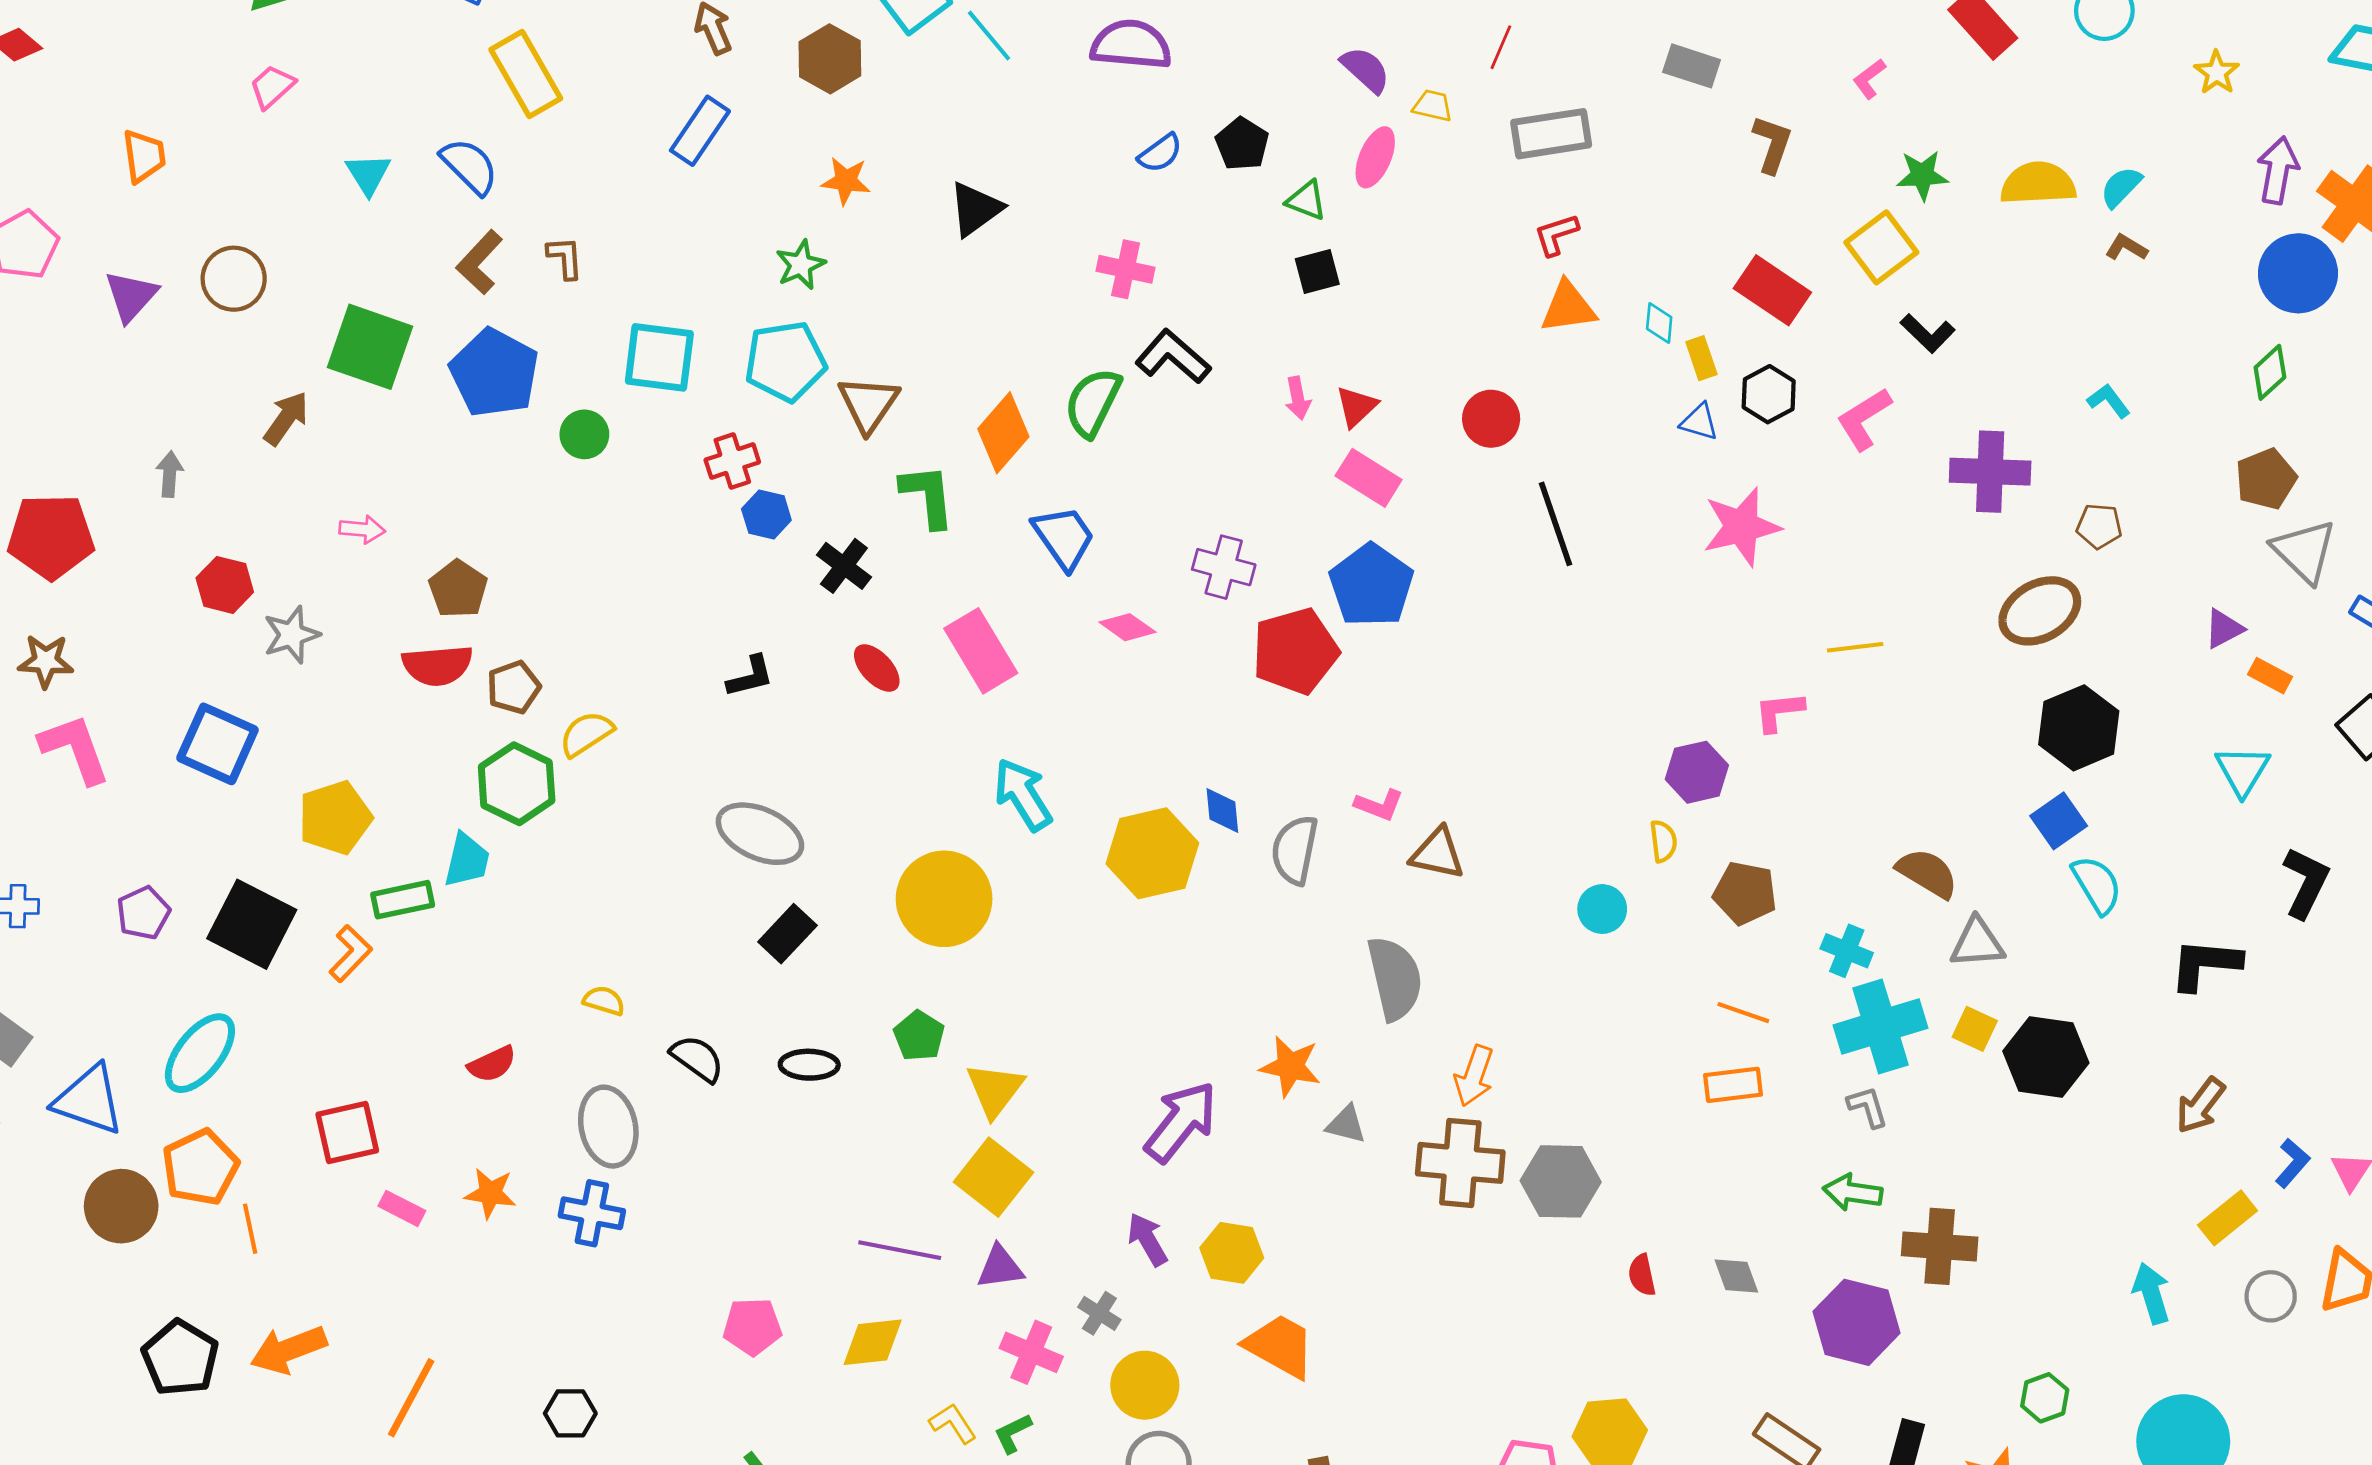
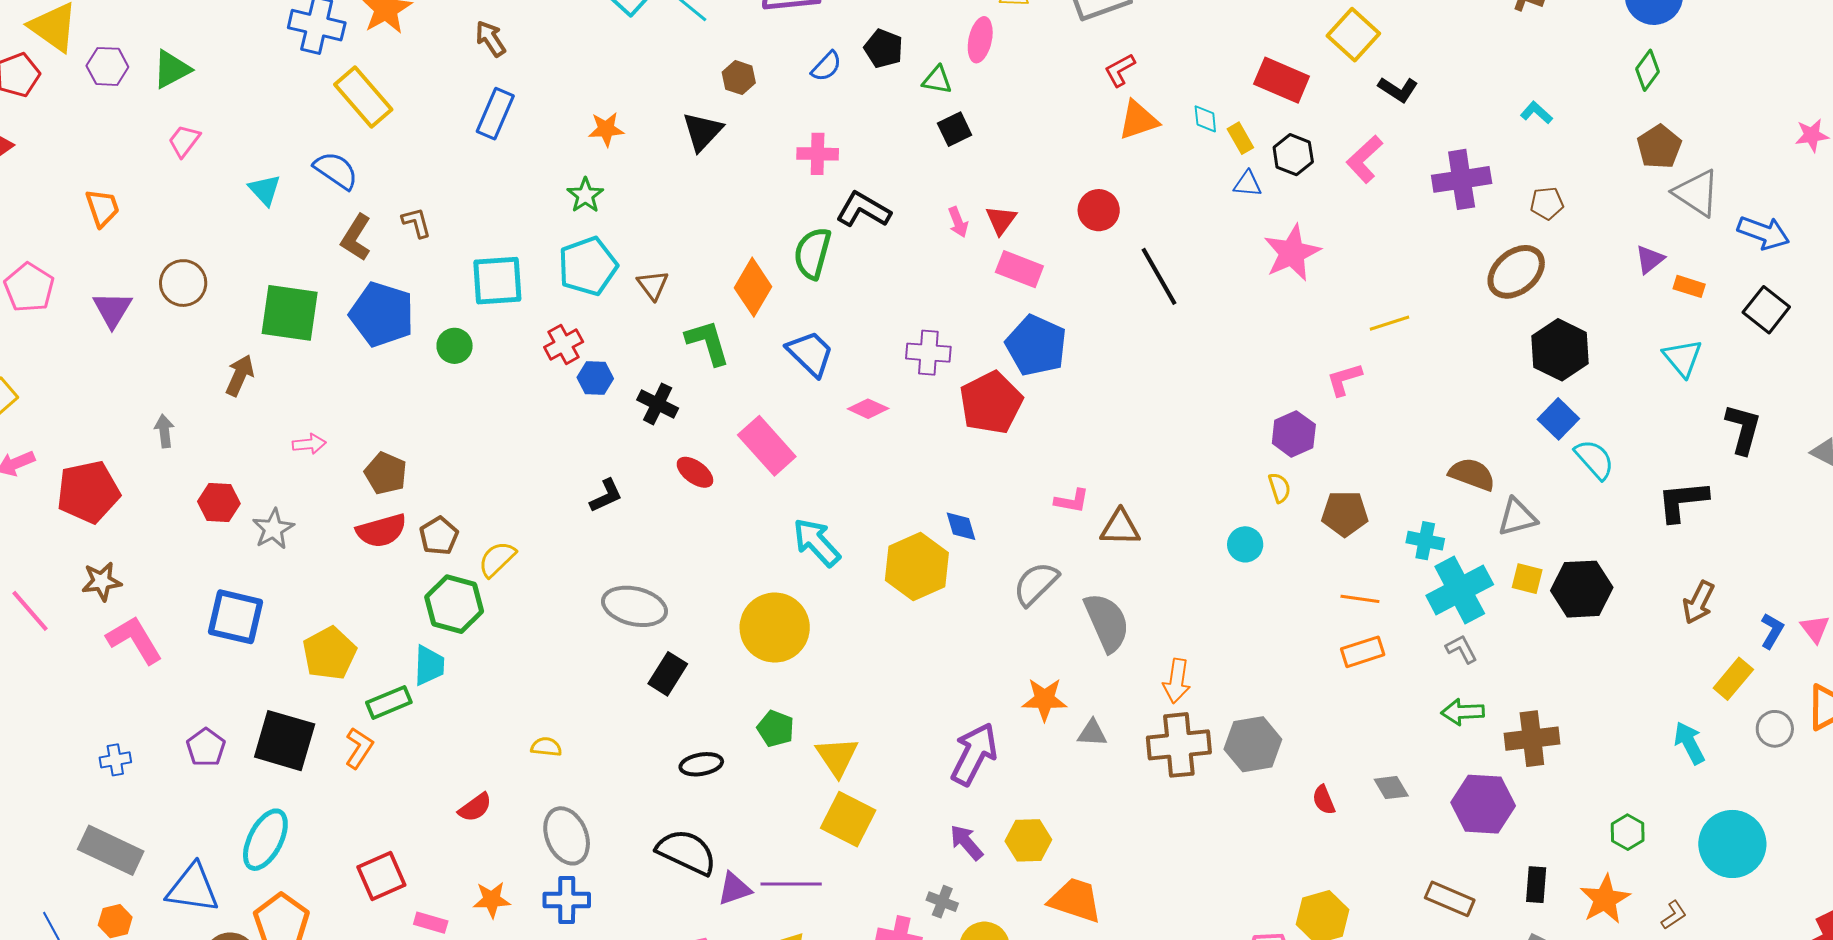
brown hexagon: (830, 59) -> (739, 78), moved, size x0.7
brown triangle: (868, 404) -> (653, 285), size x0.7
gray semicircle: (1295, 850) -> (1036, 584), moved, turned 45
black semicircle: (697, 1059) -> (687, 852), moved, size x1.5
purple triangle: (1000, 1267) -> (734, 889), moved

